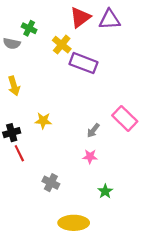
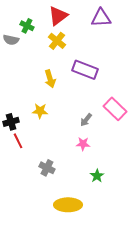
red triangle: (80, 17) -> (58, 16), moved
purple rectangle: (83, 63) -> (85, 70), moved
yellow arrow: (14, 86) -> (50, 79), moved

